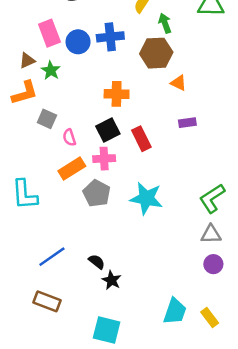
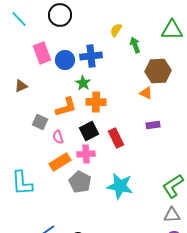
brown hexagon: (156, 53) -> (158, 71), moved
brown triangle: (27, 60) -> (21, 86), moved
green star: (51, 70) -> (83, 83), moved
orange L-shape: (25, 93) -> (66, 107), moved

